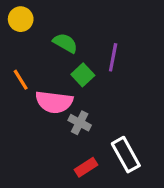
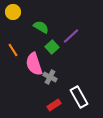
purple line: (113, 57) -> (71, 36), turned 36
pink semicircle: (54, 102) -> (34, 64), turned 65

